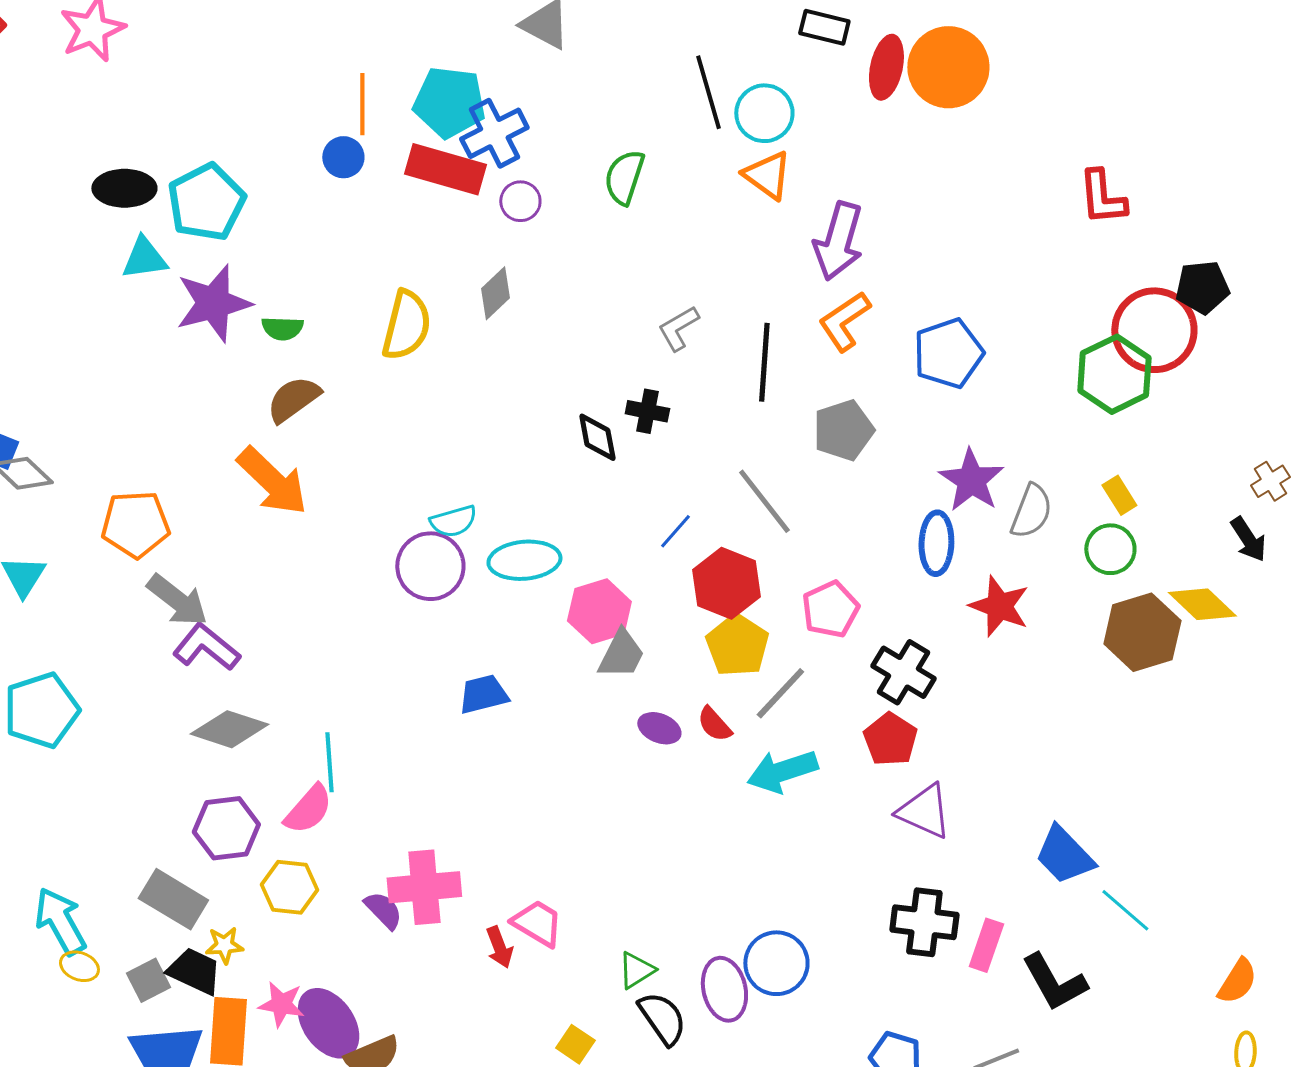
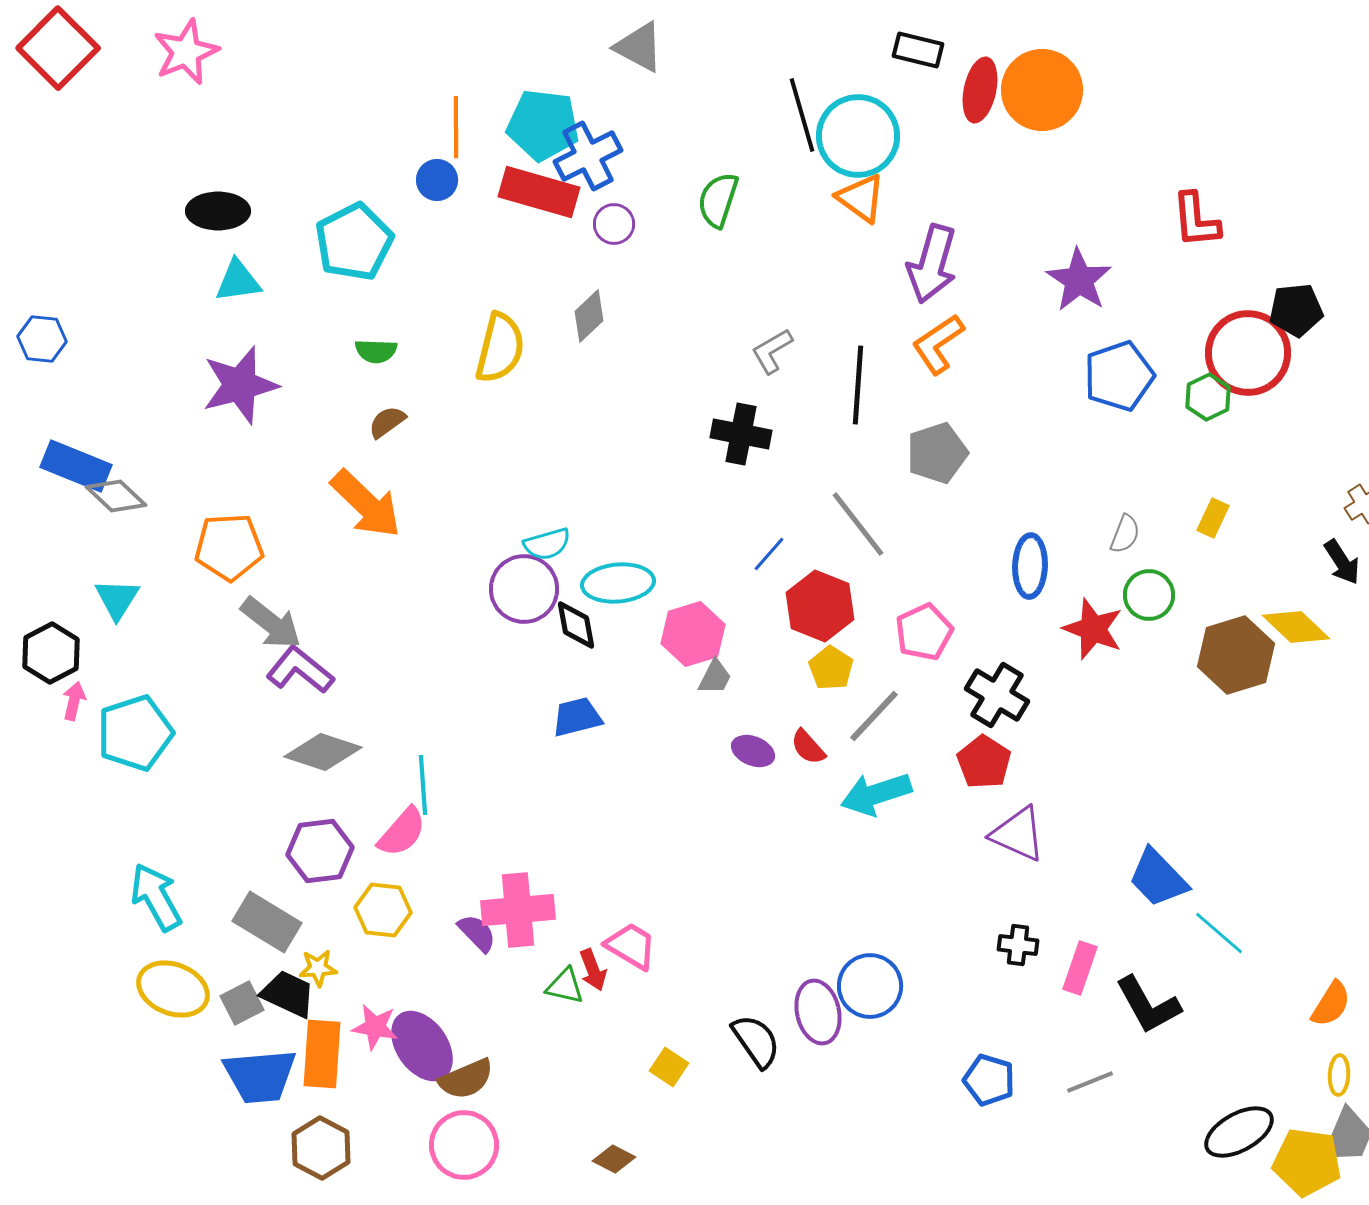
cyan circle: (764, 113) -> (858, 136), size x1.4
cyan pentagon: (206, 202) -> (354, 242), moved
purple star: (213, 303) -> (240, 385), moved
blue pentagon: (948, 353) -> (1119, 376), moved
green hexagon: (1114, 374) -> (1208, 397), size x0.6
brown semicircle: (293, 399) -> (387, 422), size x0.7
black cross: (647, 411) -> (741, 434), size x1.4
black diamond: (597, 437) -> (576, 625), moved
purple star: (971, 480) -> (1079, 280), moved
yellow rectangle: (1119, 495) -> (1213, 518), turned 57
gray semicircle: (1031, 511) -> (1125, 534), size x0.7
green circle: (1110, 549) -> (1149, 595), moved
yellow pentagon: (737, 645) -> (831, 668), size x0.7
gray trapezoid: (621, 654) -> (715, 677), size x0.7
cyan arrow: (60, 921) -> (156, 897), moved
black cross: (924, 922) -> (1018, 945), size x0.6
yellow ellipse: (79, 966) -> (173, 989), size x1.8
green triangle: (636, 970) -> (565, 986), moved, turned 45

